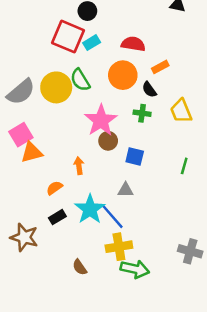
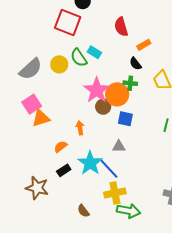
cyan rectangle: (92, 43) -> (94, 52), moved, turned 64
red semicircle: (133, 44) -> (121, 27), turned -114
orange circle: (123, 75) -> (117, 94), moved
yellow circle: (56, 87) -> (59, 64), size x0.7

